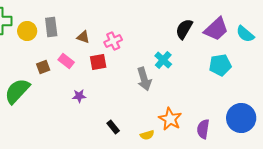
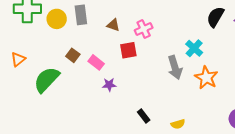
pink rectangle: (66, 61) -> (96, 62), moved
brown square: (43, 67) -> (73, 55), turned -32
orange star: (170, 119) -> (206, 78), moved

